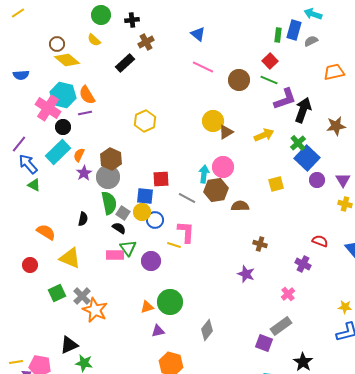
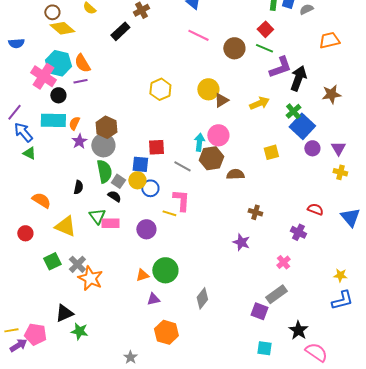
yellow hexagon: (145, 121) -> (160, 89), moved
cyan rectangle: (58, 152) -> (53, 120), turned 45
green triangle: (128, 248) -> (97, 216), moved

